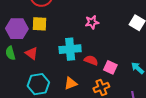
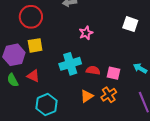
orange triangle: (71, 83) -> (87, 96), moved

